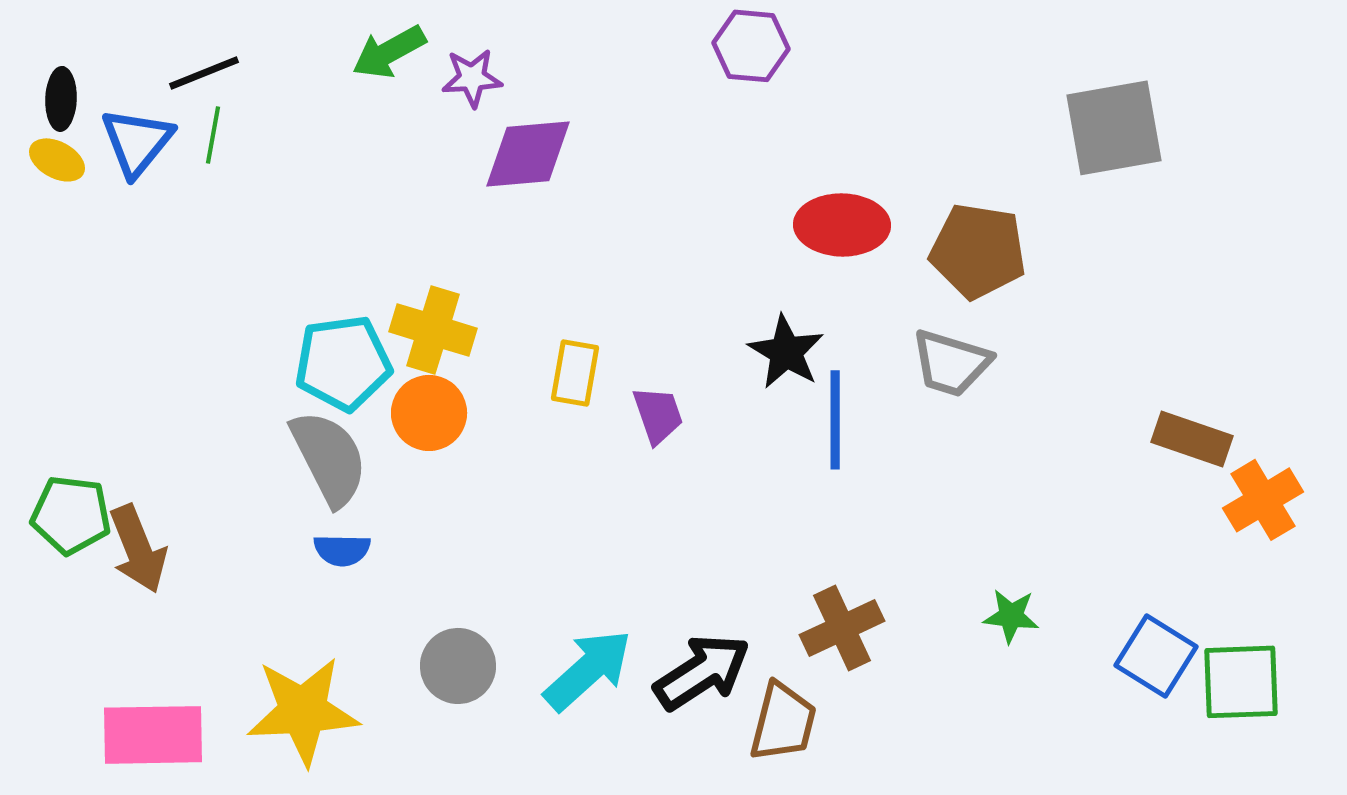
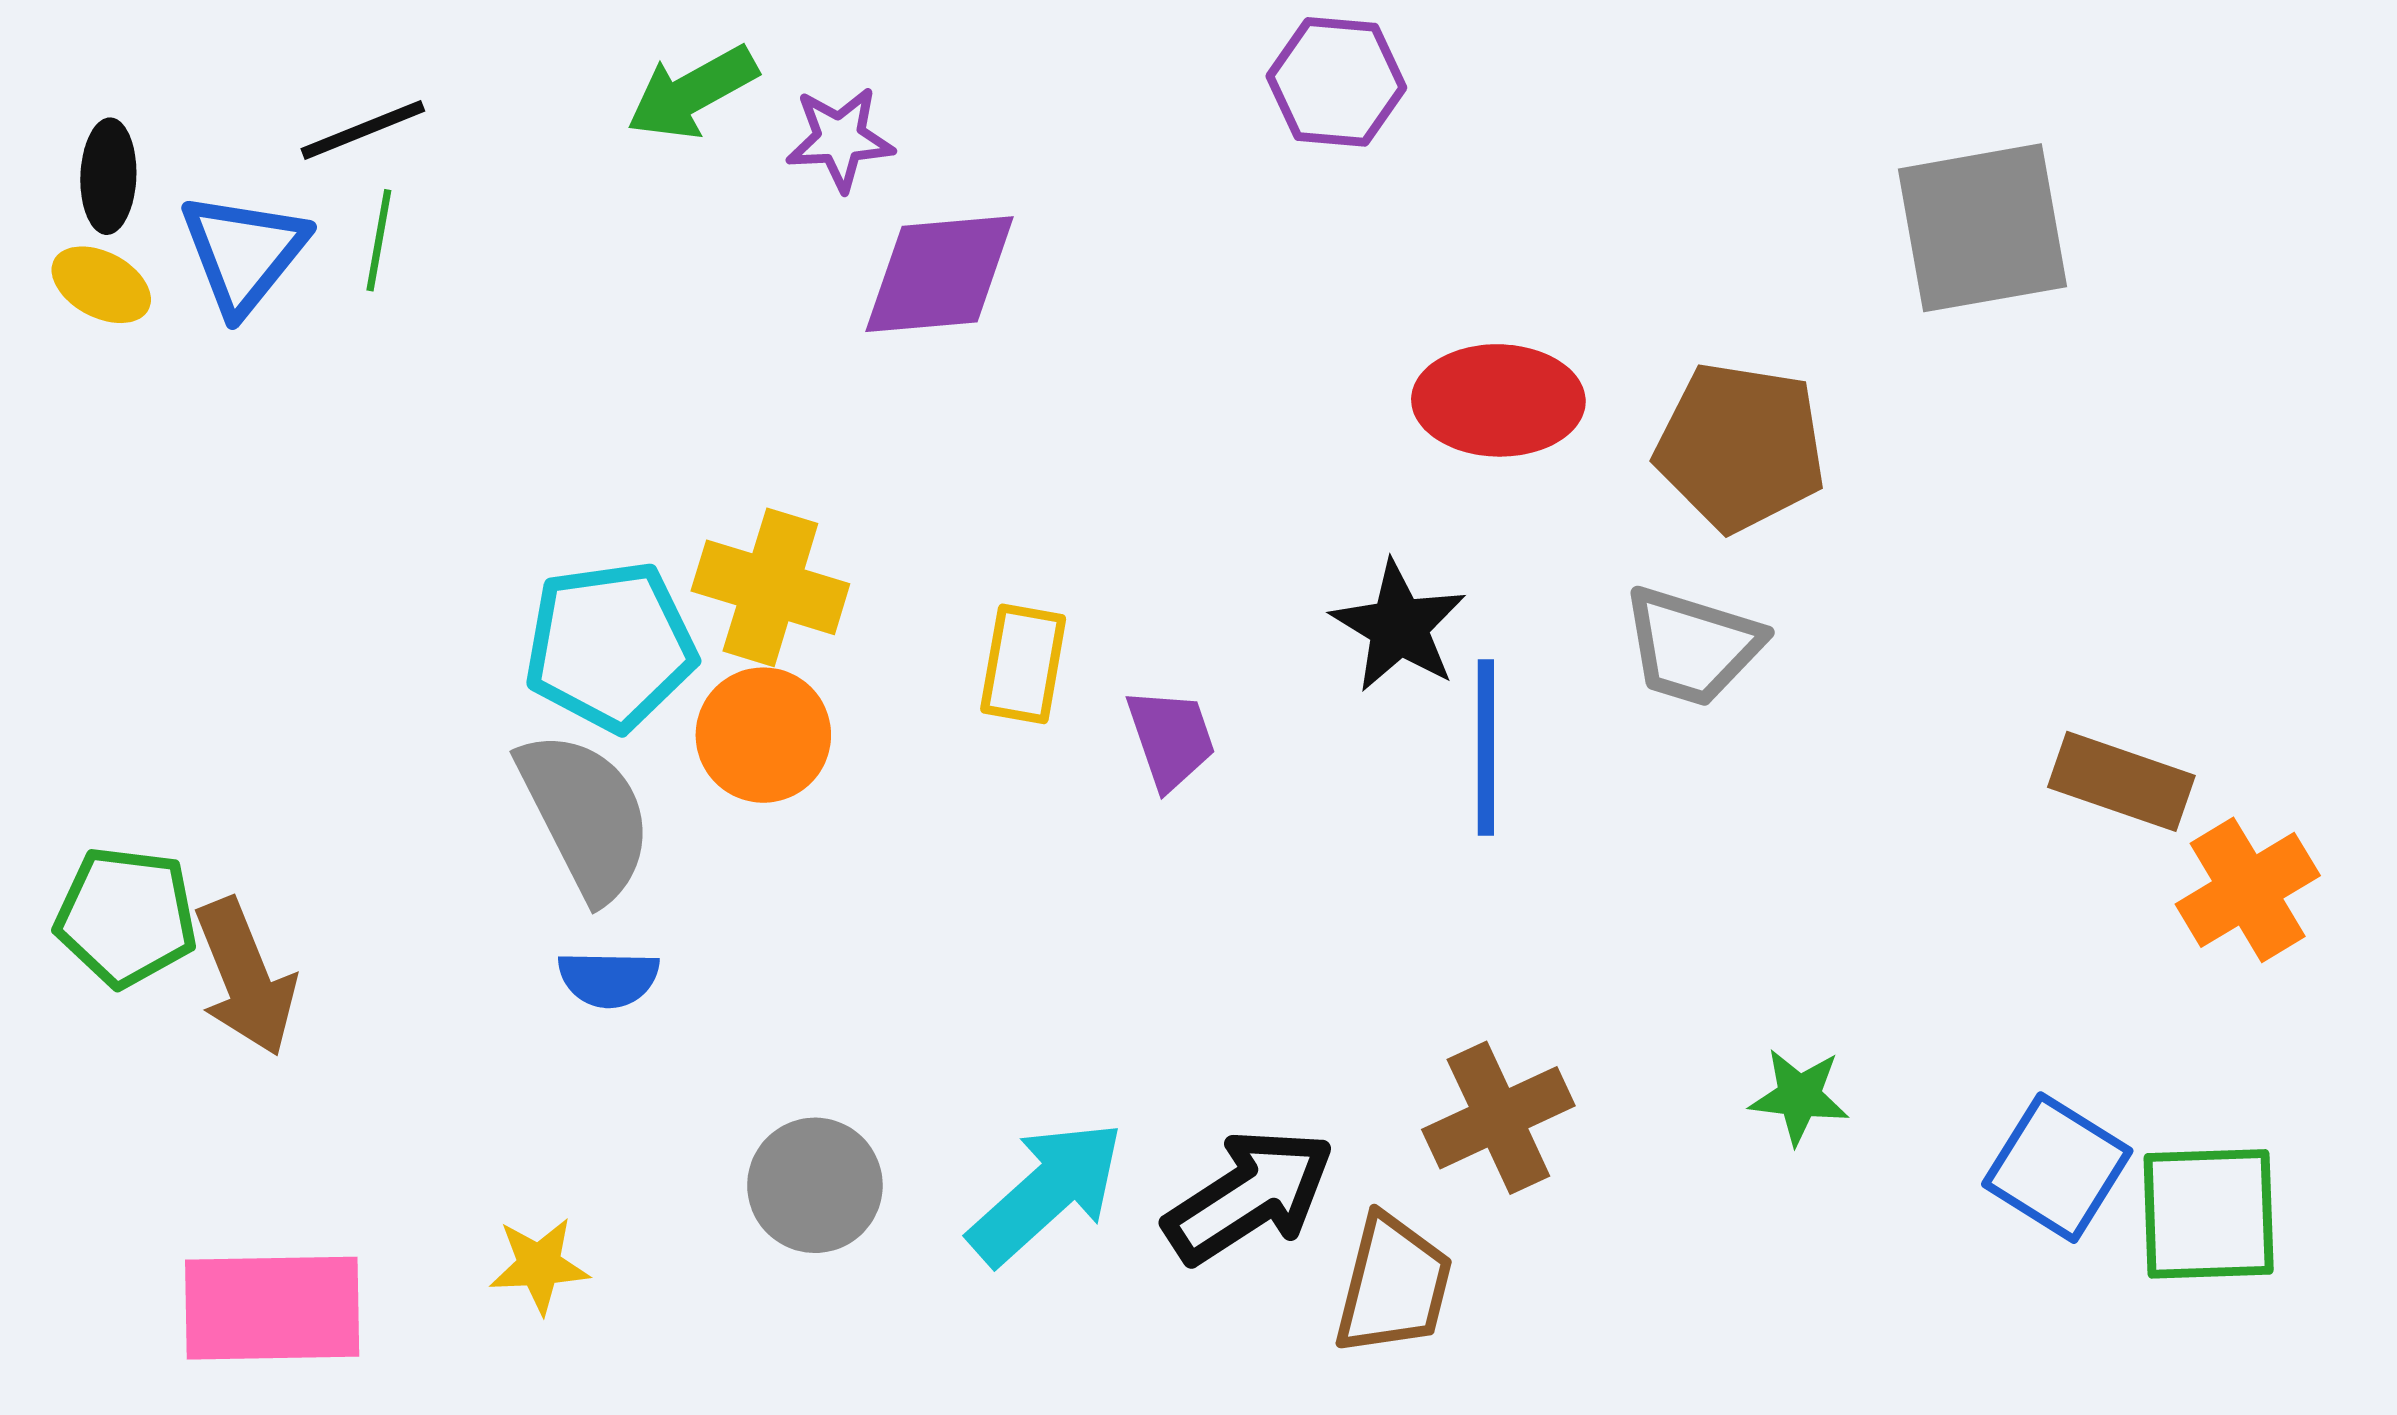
yellow star: (303, 711) -> (539, 1265), size x0.5

